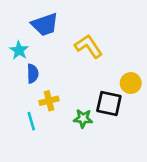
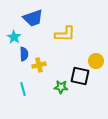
yellow L-shape: (88, 46) -> (65, 34), turned 125
yellow cross: (49, 101) -> (39, 65), moved

